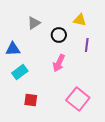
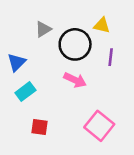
black circle: (59, 35) -> (75, 44), size x1.6
blue triangle: (13, 49) -> (17, 62), turned -42
pink arrow: (59, 63) -> (75, 80), turned -90

